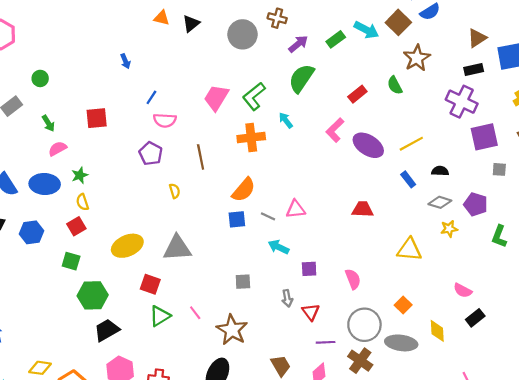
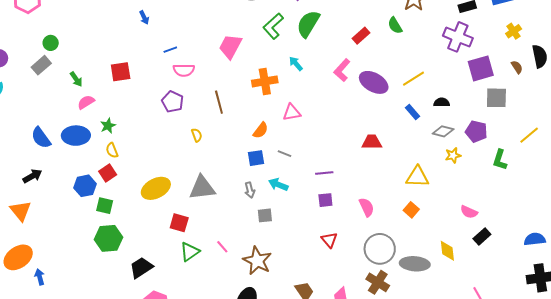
green circle: (40, 78) -> (51, 43), moved
green L-shape: (254, 96) -> (273, 26), moved
blue line: (151, 97) -> (170, 50), turned 40
gray square: (499, 169) -> (496, 98), size x1.6
orange semicircle: (244, 190) -> (261, 130), size x0.7
pink triangle: (296, 209) -> (292, 112), moved
blue hexagon: (31, 232) -> (85, 186), moved
cyan arrow: (279, 247) -> (278, 185), moved
green hexagon: (93, 295) -> (108, 238), moved
gray arrow: (287, 298) -> (250, 190), moved
orange square: (403, 305) -> (411, 210), moved
purple line: (326, 342) -> (324, 173), moved

